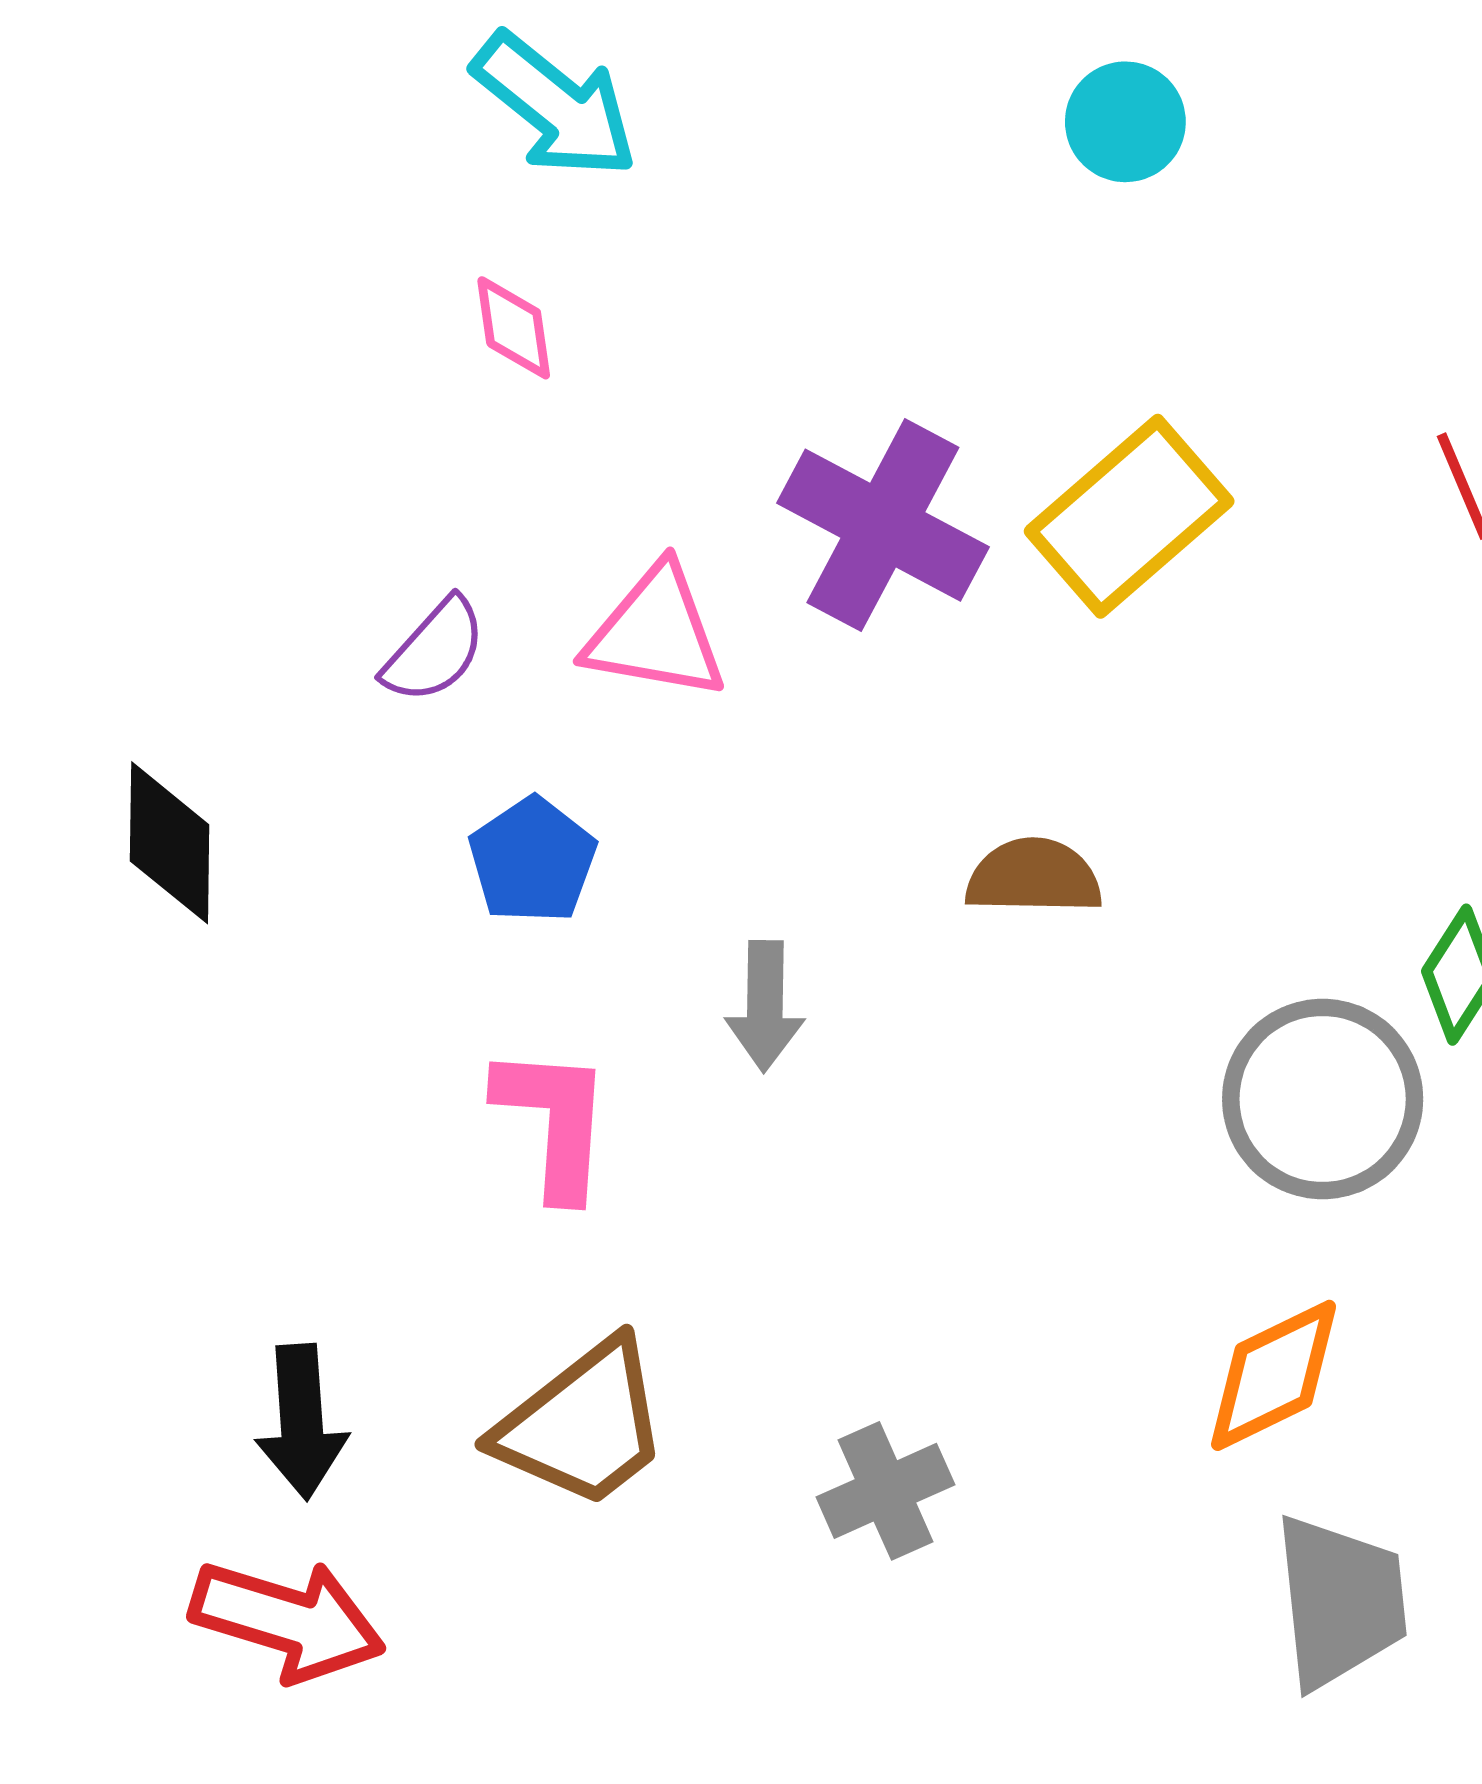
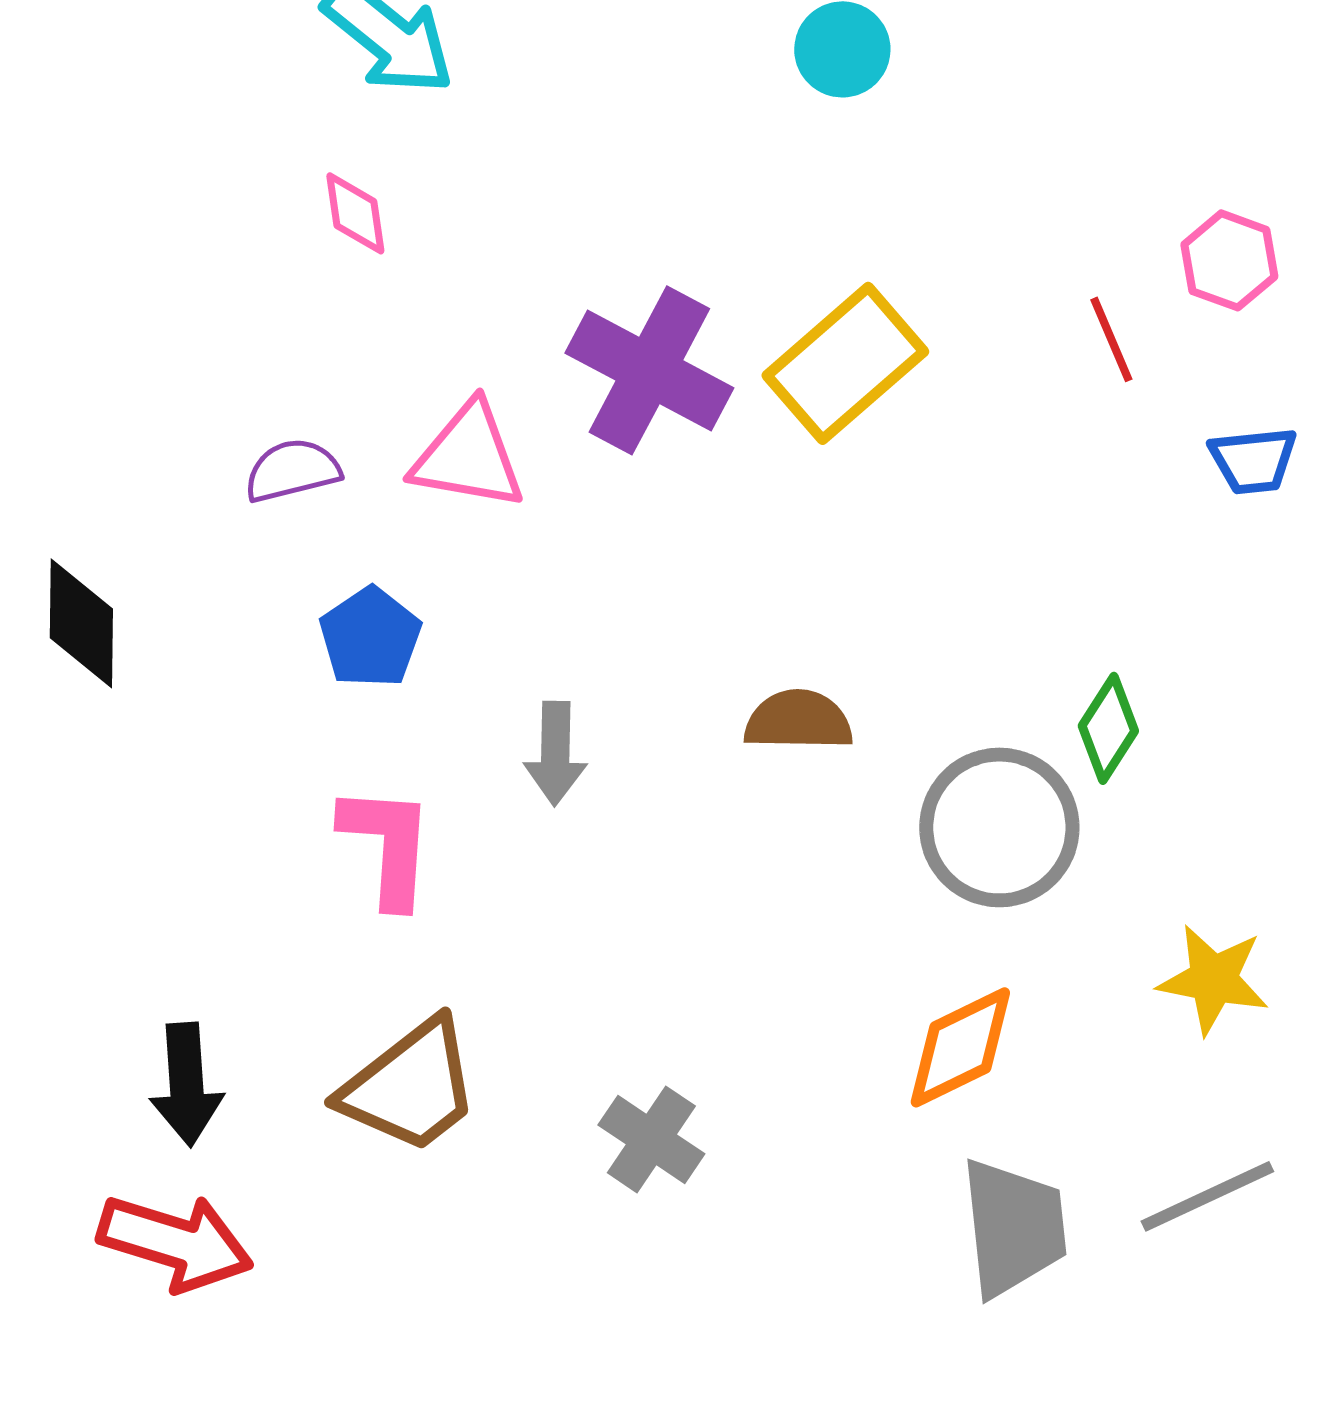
purple semicircle: (435, 651) -> (292, 470), turned -146
brown semicircle: (1034, 877) -> (798, 720), moved
gray cross: (885, 1491) -> (651, 1139), turned -32

